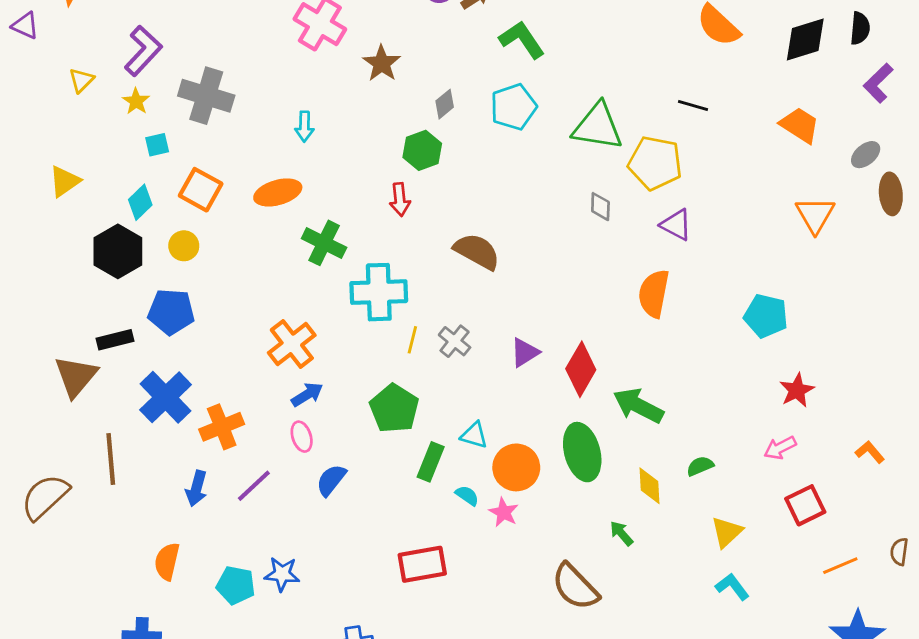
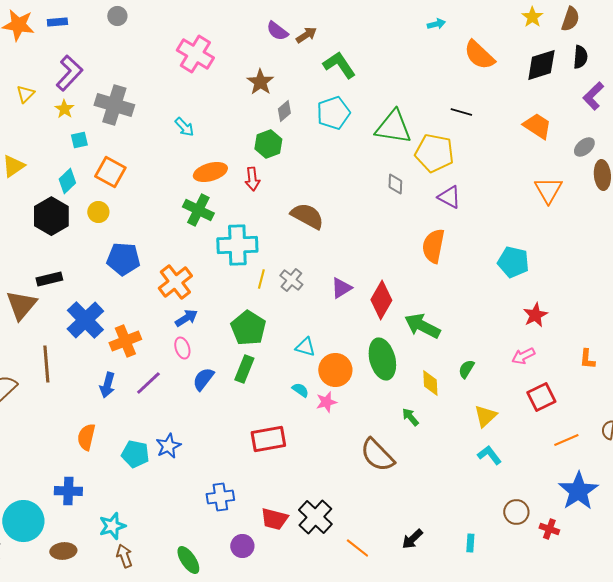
brown star: (382, 63) -> (260, 82), moved
cyan arrow: (304, 127) -> (184, 127), turned -45
orange ellipse: (278, 192) -> (210, 172), moved
blue pentagon: (171, 312) -> (123, 259), moved
orange L-shape: (870, 452) -> (587, 359), turned -135
green rectangle: (431, 462) -> (244, 369), moved
green semicircle: (700, 466) -> (466, 369), turned -36
pink star: (504, 512) -> (326, 402), turned 30
blue star: (282, 574) -> (168, 446), turned -30

